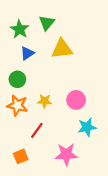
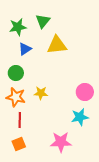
green star: (20, 29) -> (18, 27), turned 30
pink circle: (76, 100) -> (85, 92), moved
red line: (37, 130) -> (20, 120), moved, turned -35

